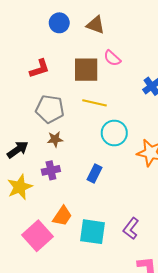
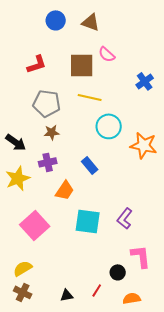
black arrow: (18, 150) -> (16, 142), turned 70
blue rectangle: (95, 173) -> (90, 165), turned -66
orange trapezoid: (62, 216) -> (65, 190), moved

